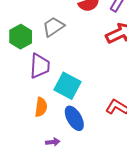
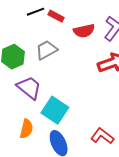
purple trapezoid: (40, 66) -> (29, 88), turned -60

